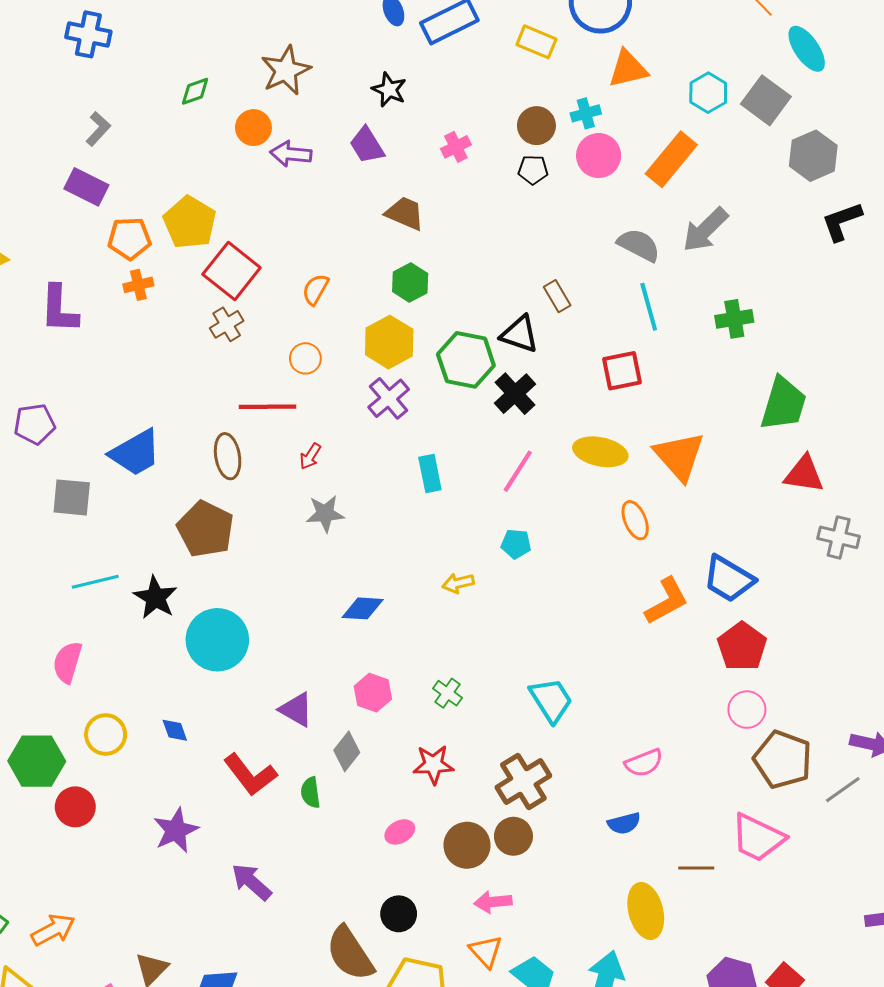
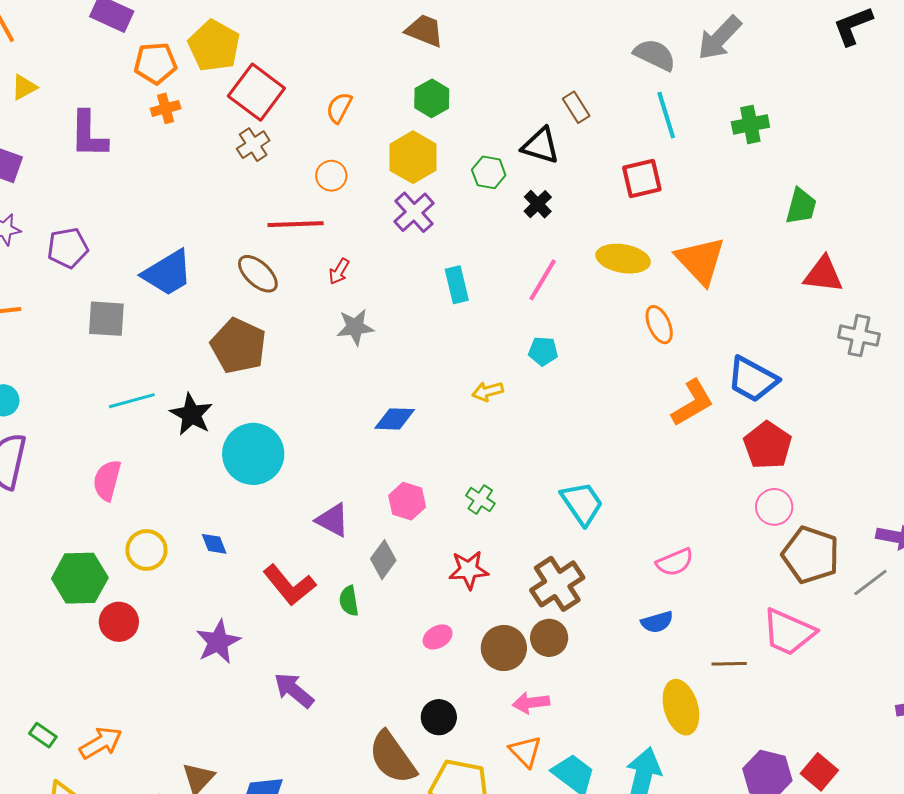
green hexagon: (466, 360) -> (489, 172), size x0.6
black cross: (515, 394) -> (538, 204), size x0.7
green trapezoid: (783, 404) -> (801, 206), size x0.7
brown ellipse: (228, 456) -> (258, 274), turned -36

